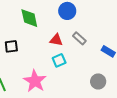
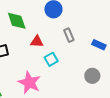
gray rectangle: (79, 38) -> (69, 35), turned 32
red triangle: (56, 40) -> (37, 42), moved

